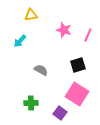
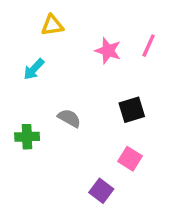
pink line: (88, 35) -> (149, 46), moved
pink square: (77, 94) -> (130, 159), size x0.6
green cross: (31, 103) -> (27, 137), moved

